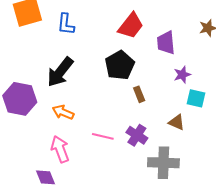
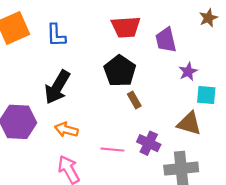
red trapezoid: (131, 26) -> (126, 27), turned 56
brown rectangle: (139, 94) -> (134, 100), moved
brown triangle: (177, 122) -> (189, 123), size x1.4

